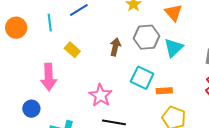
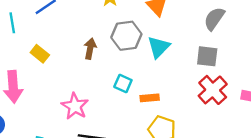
cyan square: (142, 78) -> (123, 84), size x0.7

